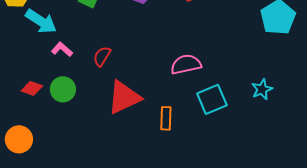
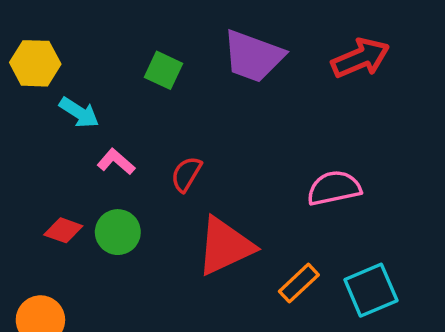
cyan arrow: (41, 21) -> (79, 113), size x0.7
cyan square: (212, 99) -> (371, 290), moved
orange rectangle: (166, 118) -> (299, 283), turned 45

